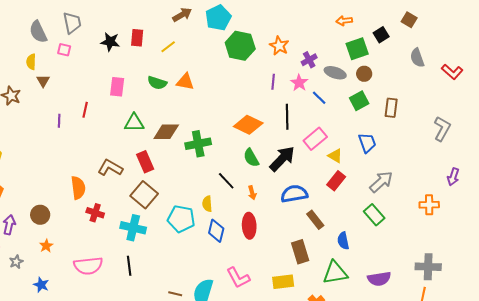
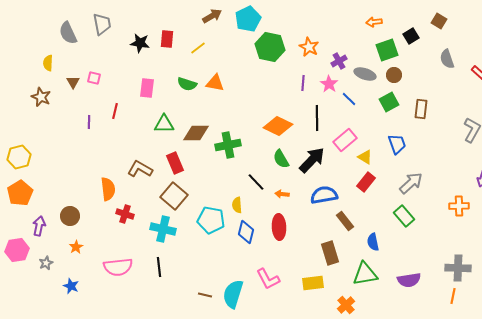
pink square: (64, 50) -> (94, 78), moved
yellow semicircle: (31, 62) -> (48, 63), moved
orange arrow: (252, 193) -> (282, 194), turned 112

